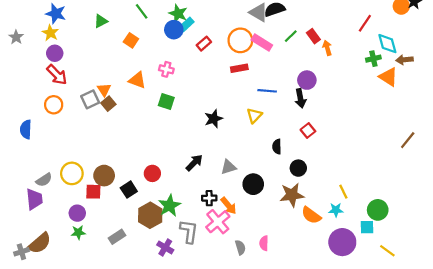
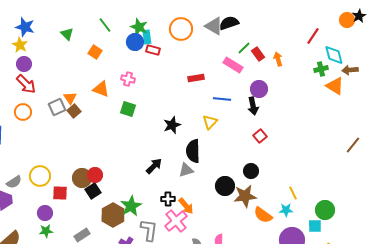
green triangle: (101, 21) -> (67, 34), turned -48
cyan rectangle: (187, 24) -> (147, 37), turned -56
red rectangle: (313, 36) -> (258, 54), moved
orange circle: (240, 40) -> (181, 29), moved
pink rectangle: (262, 43) -> (233, 65), moved
red rectangle: (204, 44) -> (153, 50), moved, turned 56
black semicircle: (277, 147) -> (193, 151), moved, size x1.6
red circle: (152, 173) -> (95, 175), moved
brown circle: (104, 176) -> (82, 178), moved
black circle: (253, 184) -> (225, 186), moved

